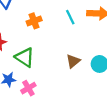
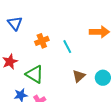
cyan line: (70, 17) -> (67, 47), moved

